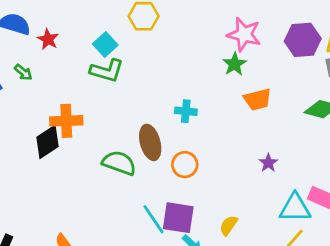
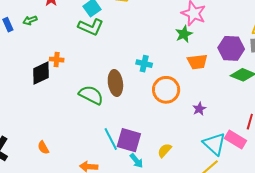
purple hexagon: (303, 40) -> (231, 48), moved
green arrow: (23, 72) -> (30, 20), turned 112
orange cross: (66, 121) -> (57, 60), size x0.6
orange circle: (185, 165) -> (166, 90), moved, size x1.4
cyan triangle: (295, 208) -> (214, 144), turned 35

